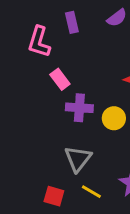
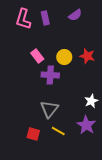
pink L-shape: (39, 42) -> (23, 19), moved
yellow circle: (114, 118) -> (64, 57), moved

